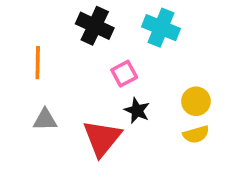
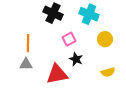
orange line: (38, 63) -> (28, 43), moved
yellow circle: (196, 101) -> (105, 39), moved
red triangle: (102, 138) -> (57, 74), turned 40

